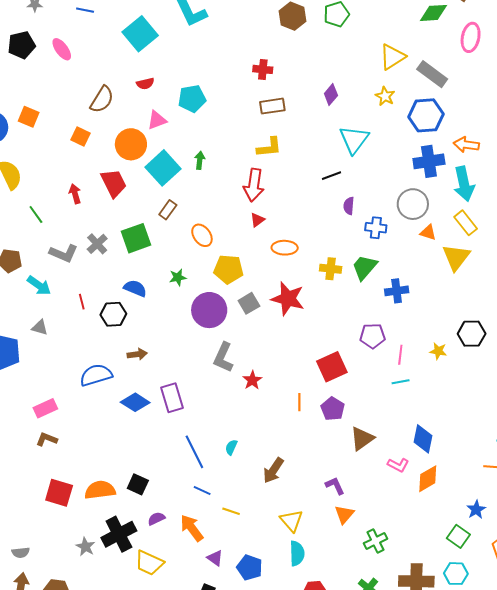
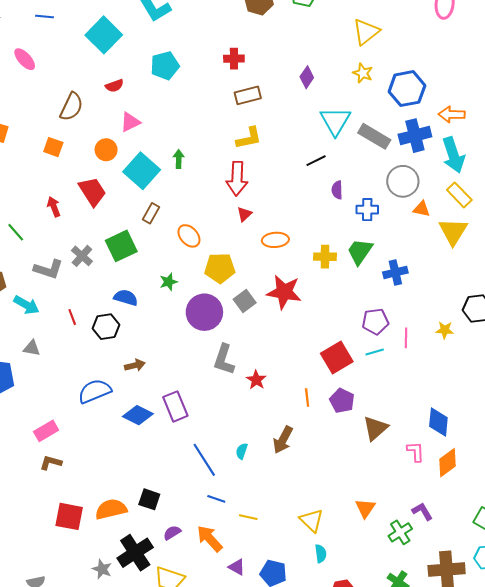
gray rectangle: (432, 74) -> (374, 136), moved
cyan pentagon: (192, 99) -> (165, 66), moved
orange circle: (131, 144) -> (106, 150), size x0.7
cyan line: (401, 382) -> (375, 352), moved
pink L-shape: (398, 465) -> (416, 452), turned -115
brown arrow: (273, 470) -> (283, 440), moved
purple L-shape: (335, 486) -> (422, 511), moved
cyan semicircle: (297, 553) -> (321, 554), size x0.7

